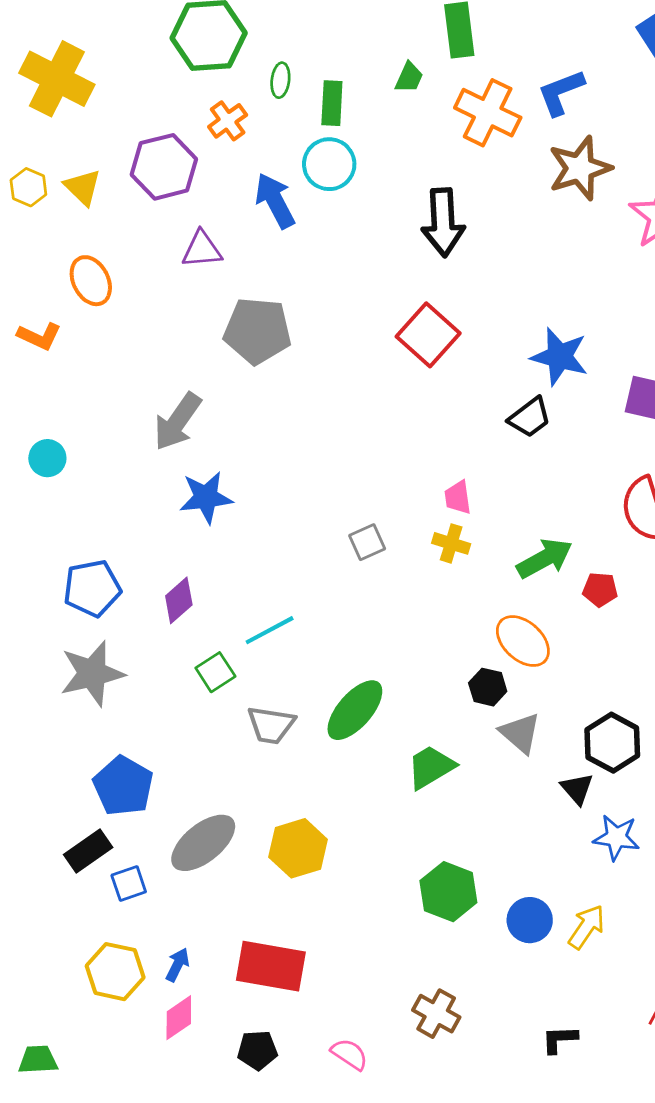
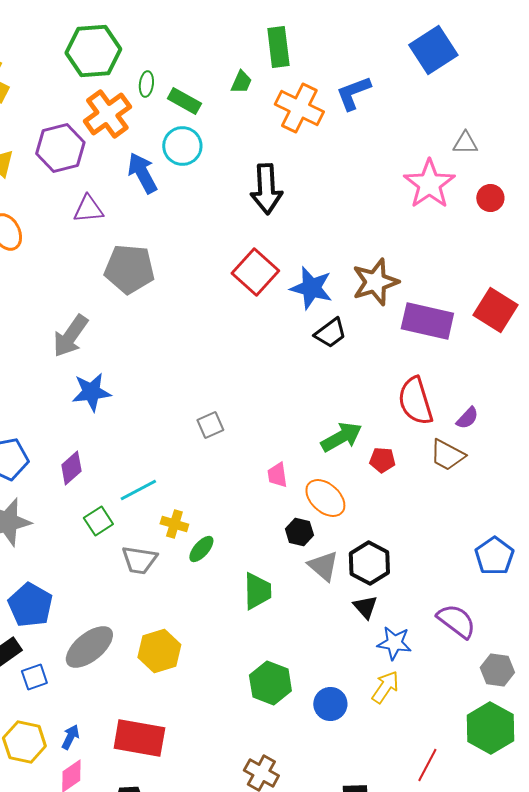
green rectangle: (332, 103) -> (184, 101), turned -64
orange cross: (228, 121) -> (107, 114), size x1.6
brown star: (580, 168) -> (375, 282), moved
blue star: (559, 357) -> (311, 288), moved
pink trapezoid: (458, 497) -> (277, 475), moved
yellow cross: (451, 543) -> (174, 524), moved
green ellipse: (355, 710) -> (201, 549), size x0.6
black hexagon: (612, 743) -> (369, 563), moved
green trapezoid: (431, 767) -> (257, 591), turned 120
yellow arrow: (587, 927) -> (385, 687), moved

